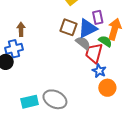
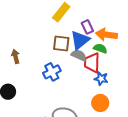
orange arrow: (115, 29) -> (106, 35), turned -85
blue cross: (14, 49) -> (52, 72), moved
orange circle: (107, 88) -> (100, 103), moved

